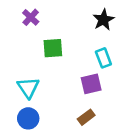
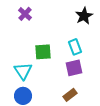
green square: (53, 48) -> (43, 52), moved
cyan rectangle: (103, 58) -> (75, 47), moved

